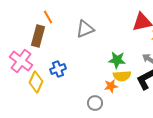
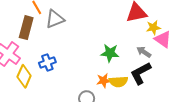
gray triangle: (85, 29) -> (55, 19), moved
yellow semicircle: (122, 76) -> (118, 82), moved

